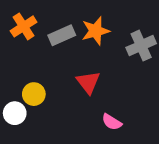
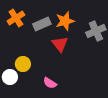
red triangle: (88, 82) -> (60, 44), moved
pink semicircle: (112, 122) -> (50, 83), moved

